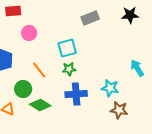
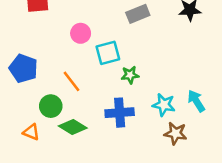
pink circle: (29, 33) -> (81, 33), moved
cyan arrow: (137, 68) -> (196, 101), moved
green star: (69, 69) -> (130, 75), moved

